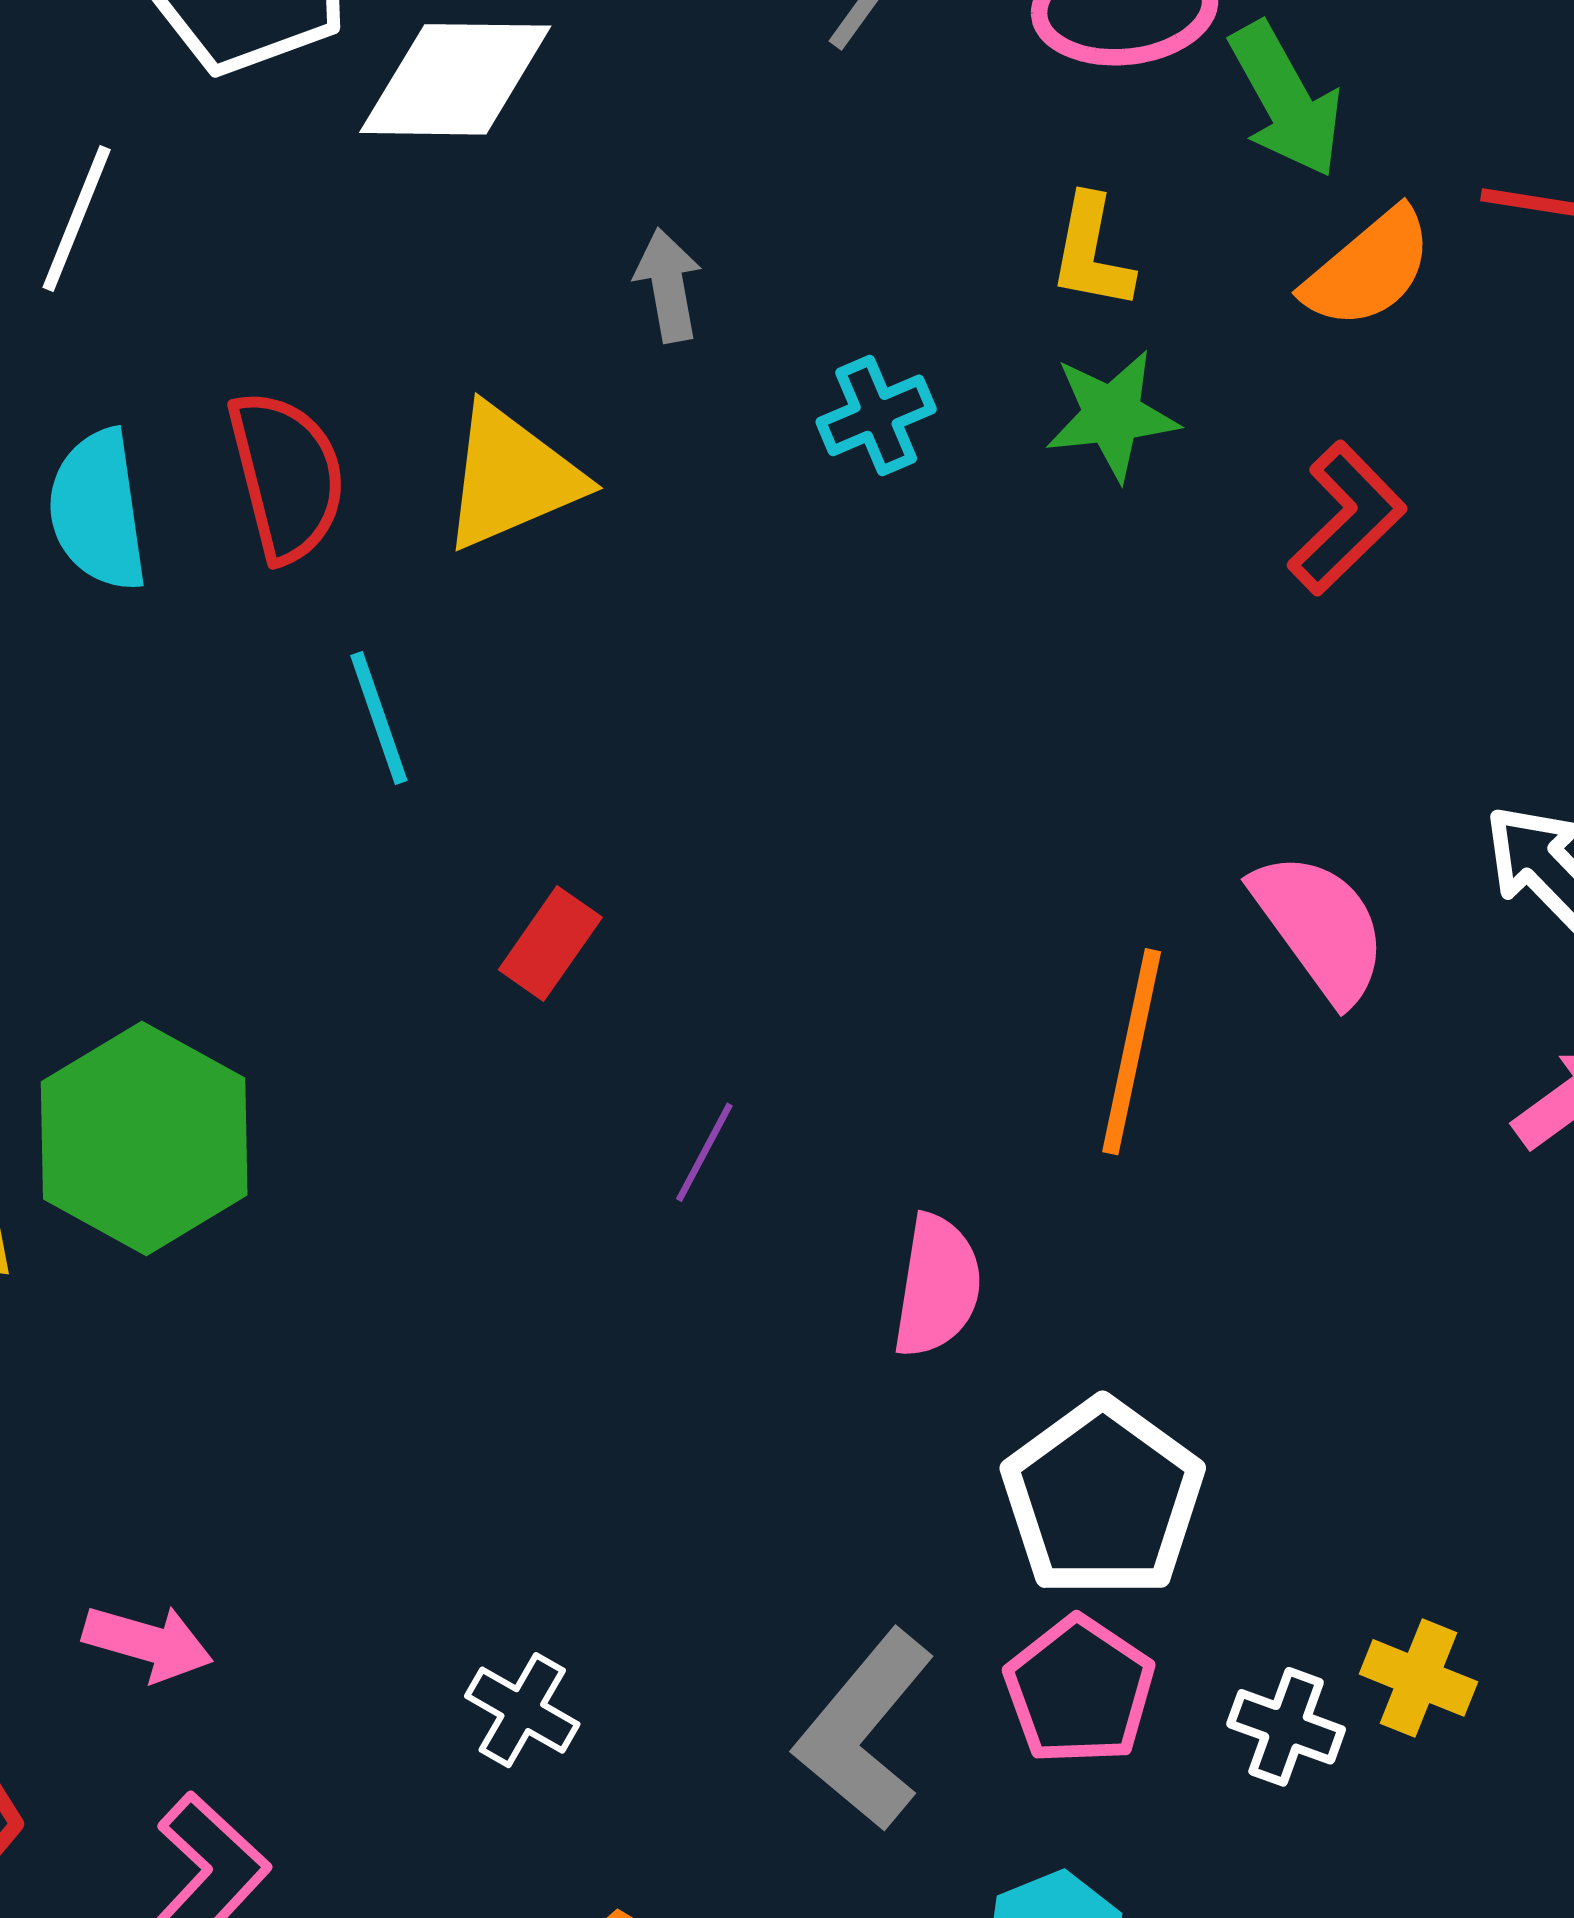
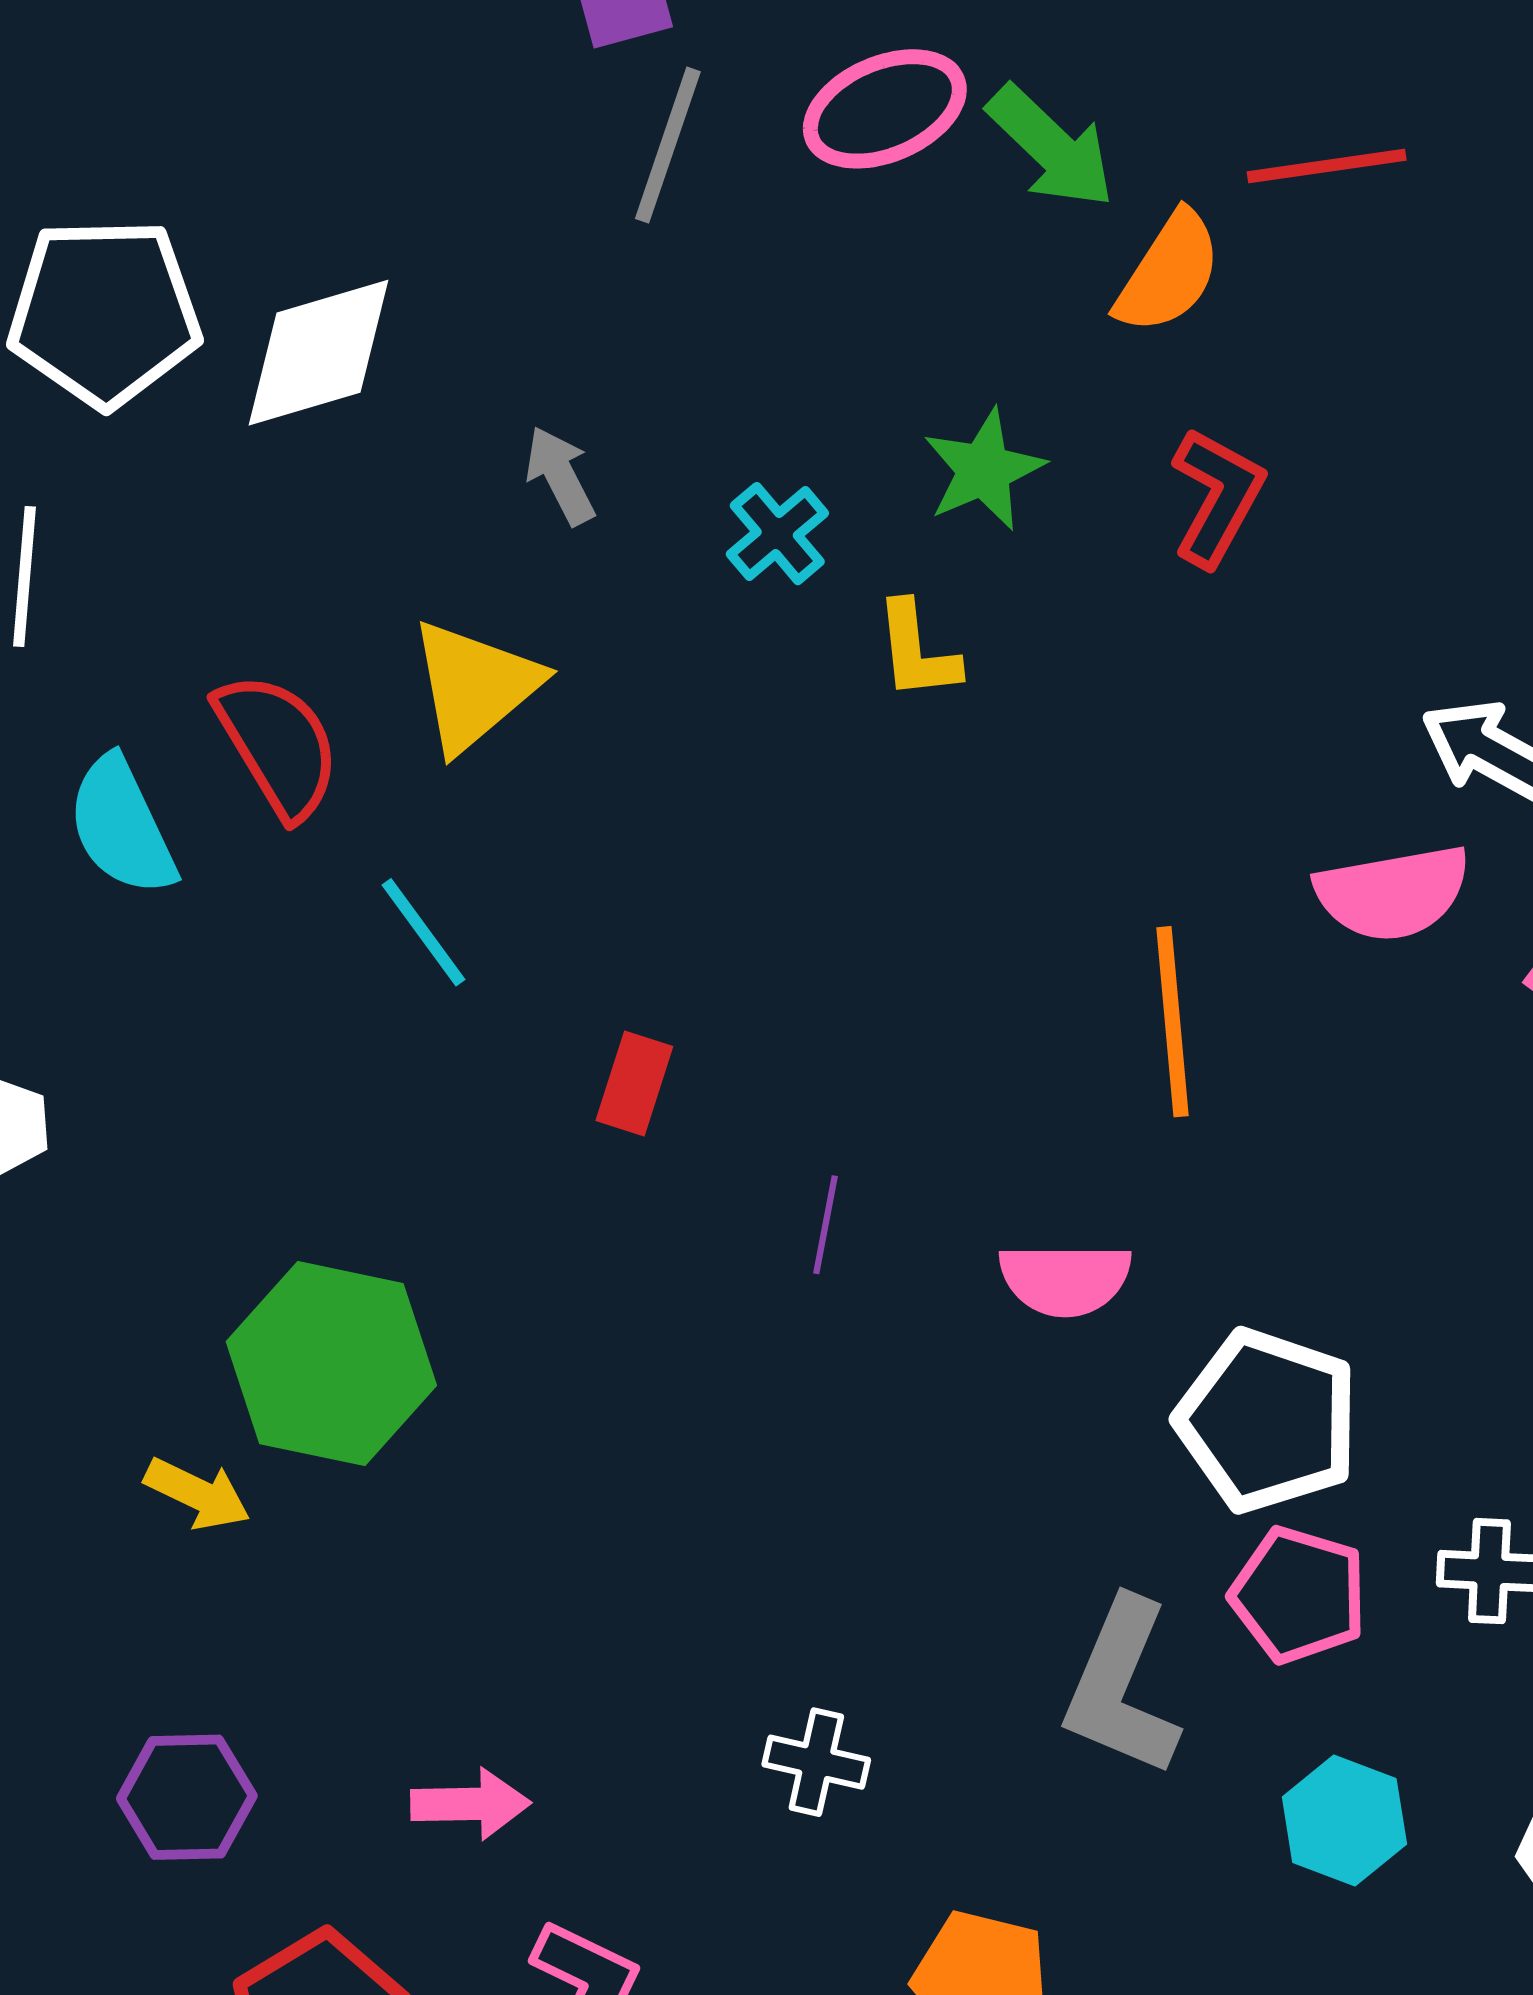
yellow L-shape: (1092, 252) -> (917, 651), moved
pink semicircle: (1320, 927) -> (1393, 893), moved, turned 133
pink semicircle: (937, 1286) -> (1065, 1279), turned 98

